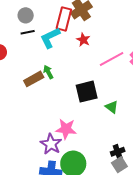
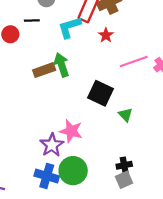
black line: (28, 32) -> (32, 21), moved
green arrow: (48, 72) -> (61, 65), size x1.5
black square: (87, 92) -> (100, 93), turned 30

